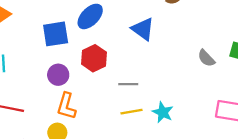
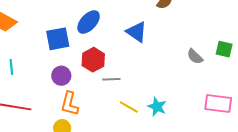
gray line: (128, 84) -> (111, 79), moved
yellow line: (132, 112) -> (129, 107), turned 42

